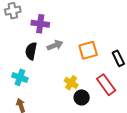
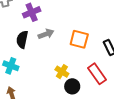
purple cross: (40, 24) -> (32, 12), turned -30
orange square: (88, 50) -> (79, 39), turned 30

